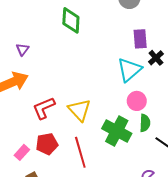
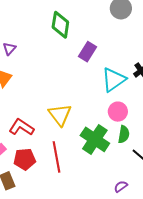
purple rectangle: (140, 39) -> (88, 52), moved, turned 30
red L-shape: (44, 108) -> (21, 127), moved, turned 50
red pentagon: (47, 144) -> (25, 159), moved

